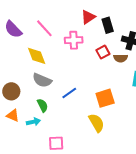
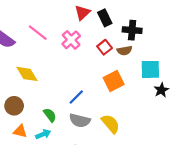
pink cross: (74, 40) -> (71, 40), turned -30
yellow diamond: (37, 56) -> (27, 74), moved
gray semicircle: (42, 80) -> (80, 120), moved
orange square: (105, 98) -> (114, 81), moved

